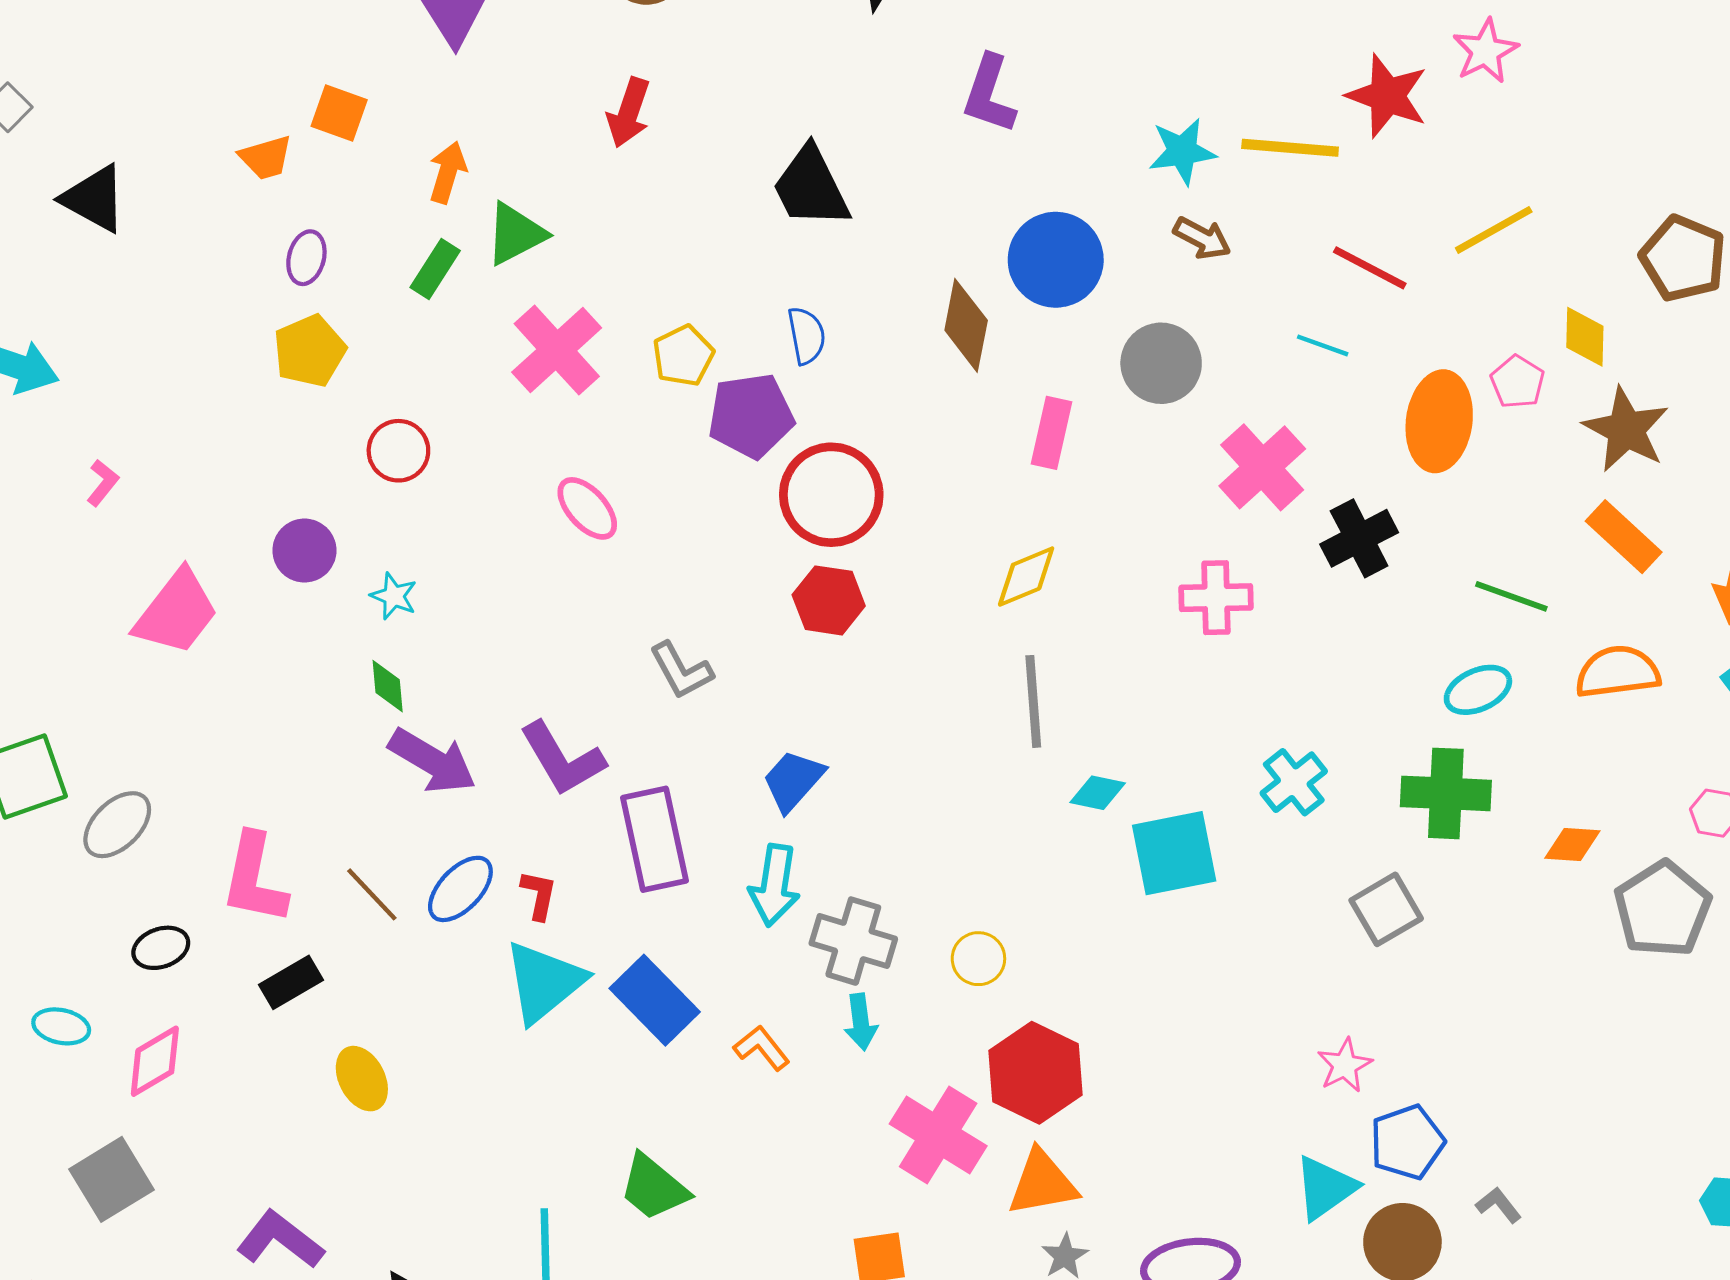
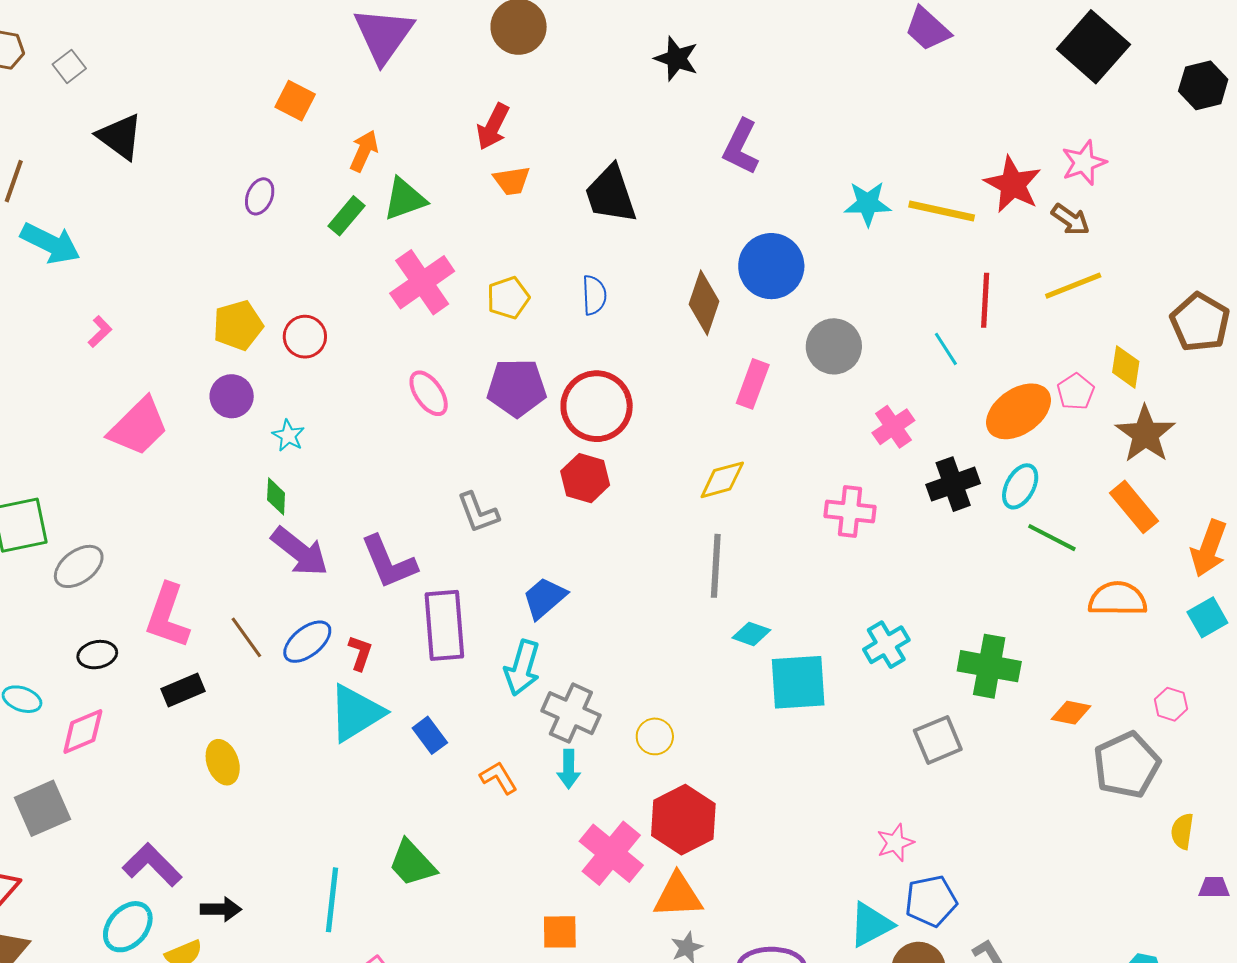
orange trapezoid: (266, 158) -> (512, 181), moved
brown arrow: (1202, 238) -> (1071, 220), moved
red line: (1370, 268) -> (985, 300), turned 58
cyan line: (1323, 345) -> (946, 349), turned 30
yellow pentagon: (310, 351) -> (238, 325), moved
purple pentagon: (751, 416) -> (517, 388), moved
orange ellipse: (1439, 421) -> (1019, 411), turned 40
pink cross: (1262, 467) -> (893, 427), size x0.7
cyan ellipse: (1478, 690) -> (1020, 486), moved, turned -45
blue rectangle: (655, 1000) -> (430, 735), size x0.6

